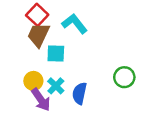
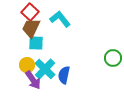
cyan square: (56, 54) -> (36, 43), moved
green circle: (124, 77) -> (113, 58), moved
cyan cross: (56, 86) -> (45, 69), size x1.5

